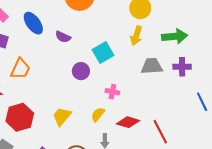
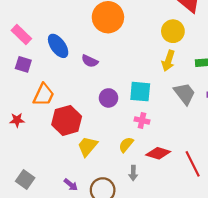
cyan square: (103, 52) -> (140, 92), moved, turned 35
gray trapezoid: (152, 66) -> (185, 94), turned 55
red hexagon: (20, 117) -> (67, 120), moved

